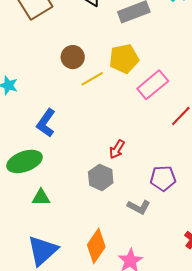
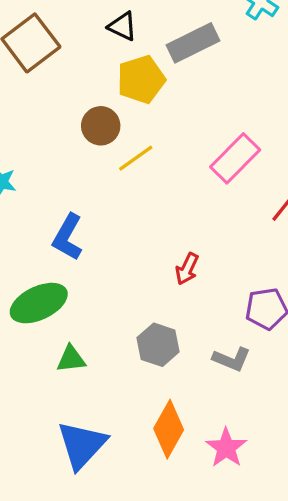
yellow pentagon: (124, 59) -> (141, 79), moved
gray hexagon: (101, 177) -> (158, 345), moved

